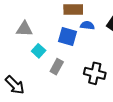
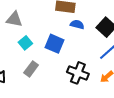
blue square: (67, 37) -> (54, 44), moved
gray rectangle: (57, 67) -> (31, 69), moved

